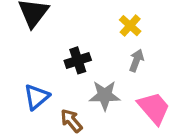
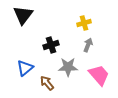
yellow cross: (130, 26) -> (84, 23), turned 32

